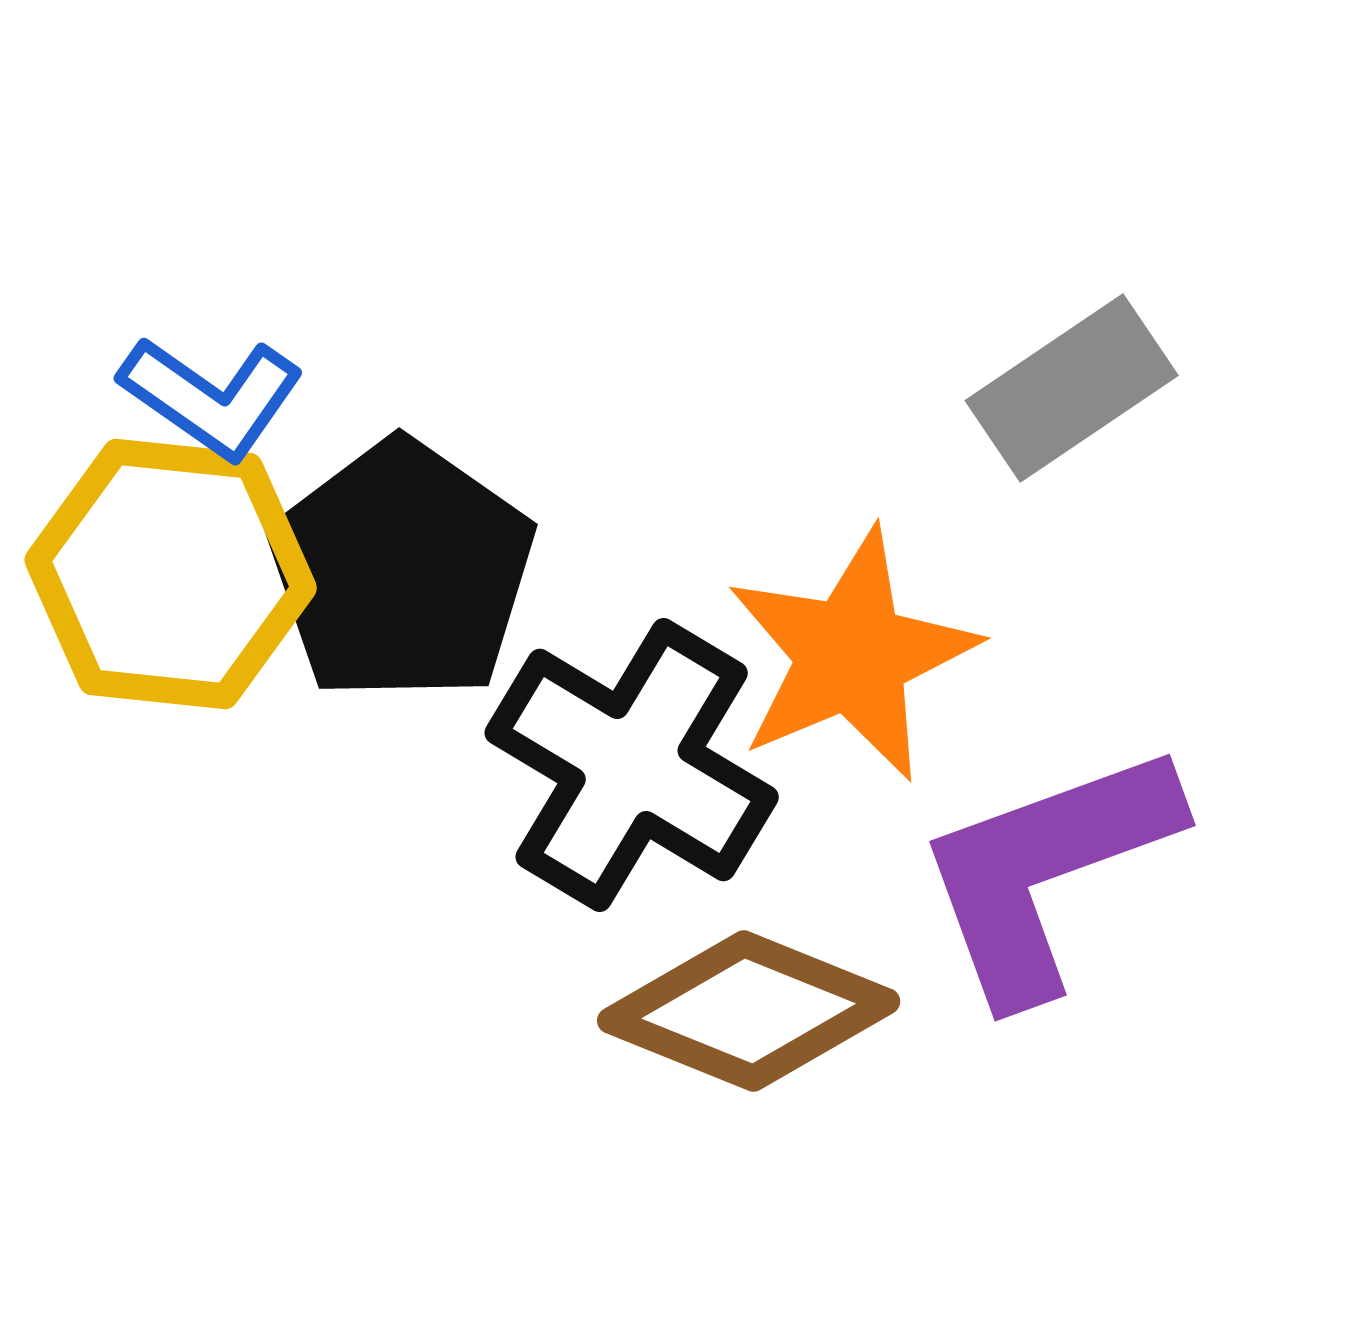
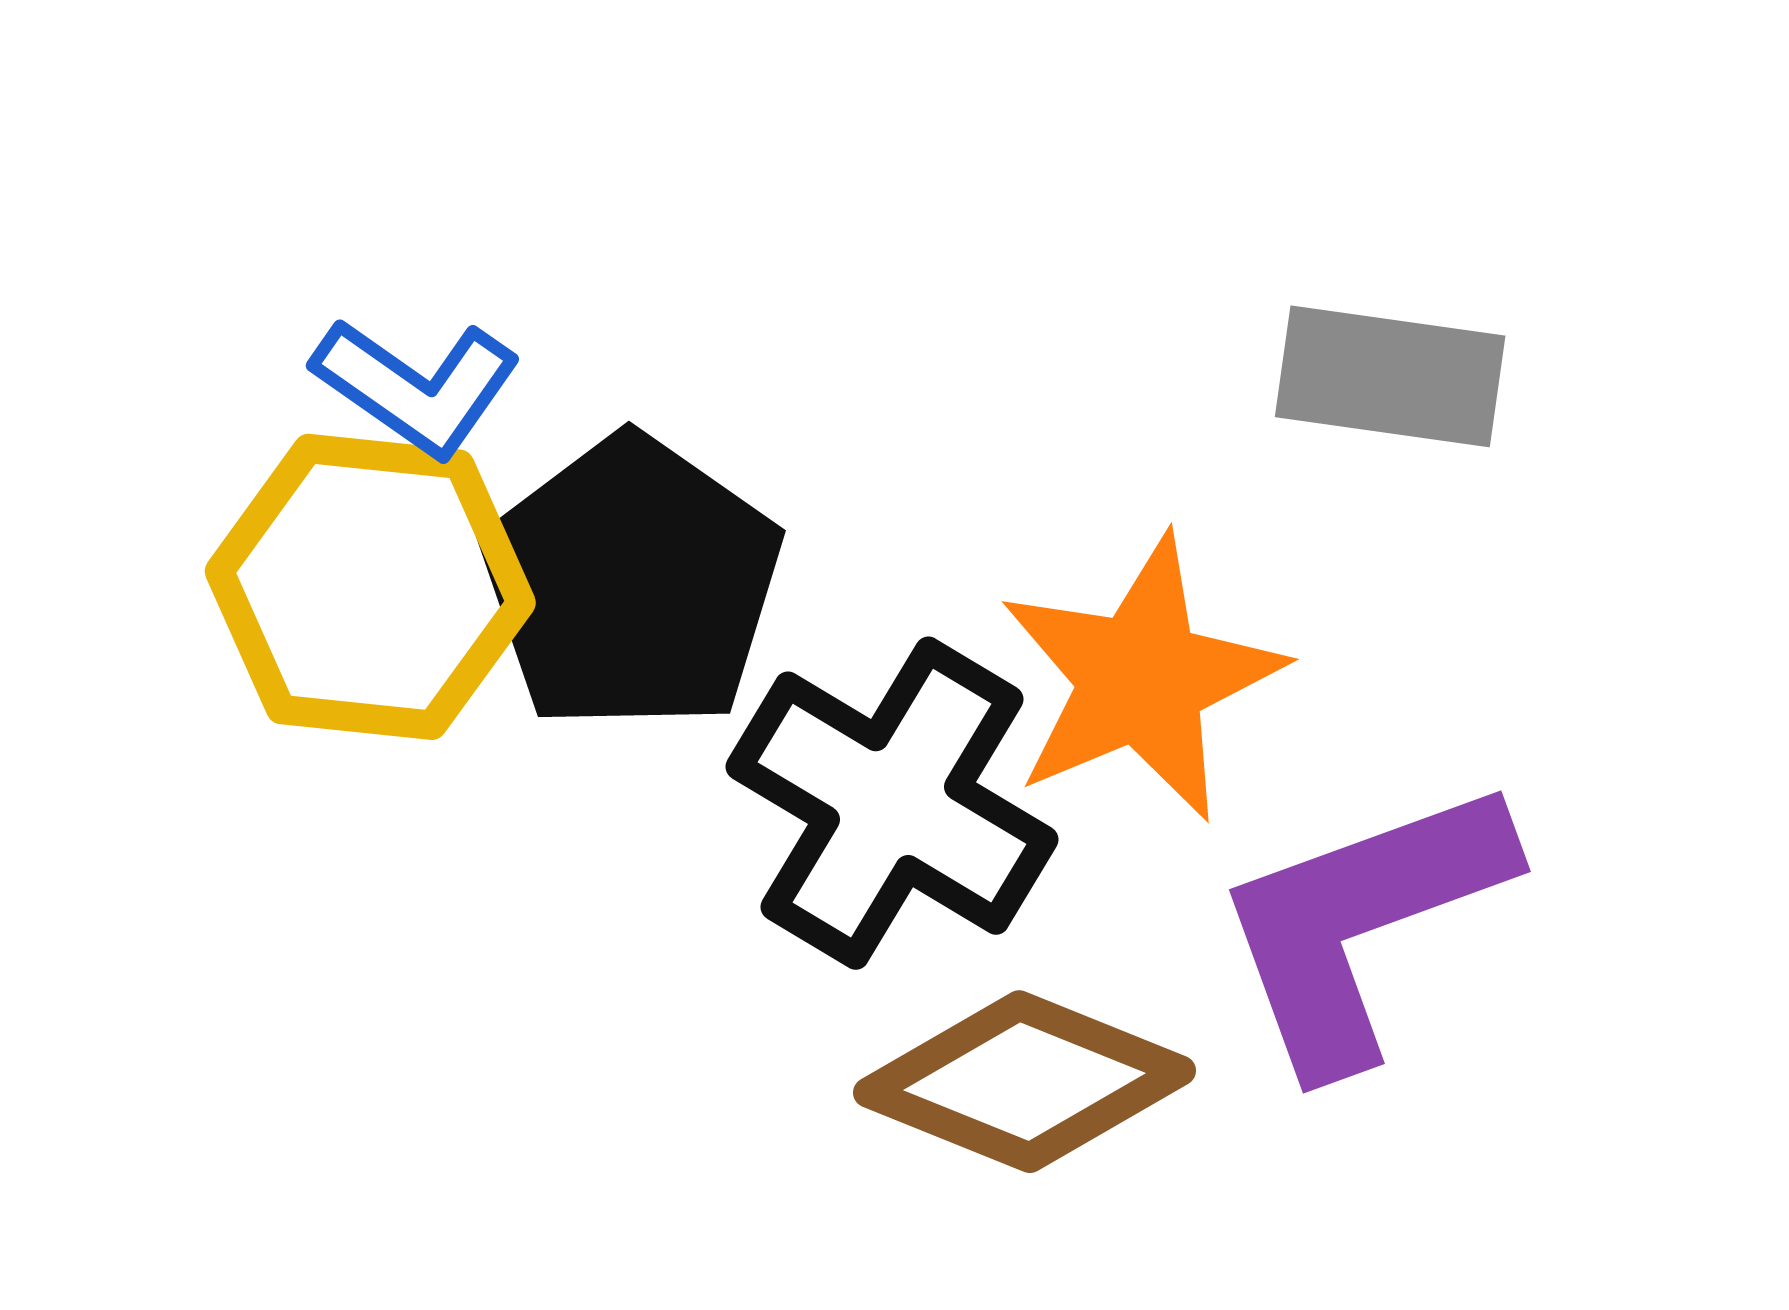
gray rectangle: (1072, 388) -> (1390, 376), turned 42

